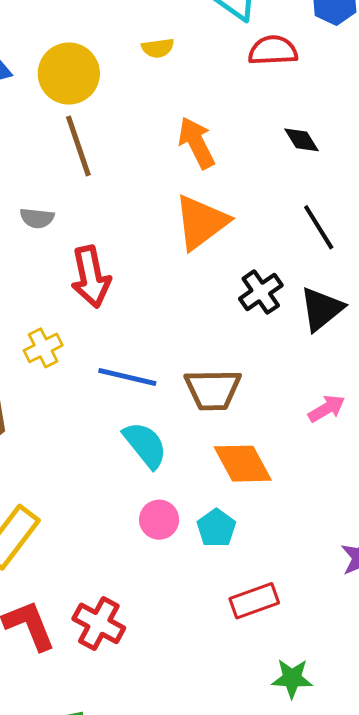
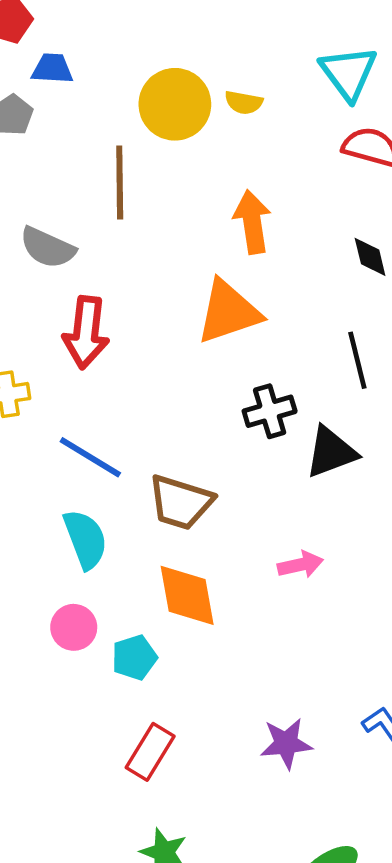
yellow circle: (69, 74) -> (175, 104), moved
gray semicircle: (37, 218) -> (48, 248), size x1.4
red rectangle: (254, 601) -> (150, 752), turned -57

